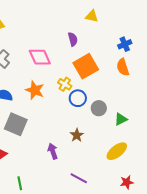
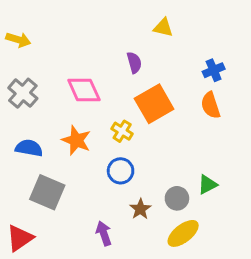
blue circle: (78, 98) -> (121, 171), moved
gray circle: (99, 108) -> (177, 198), moved
yellow ellipse: (117, 151) -> (183, 233), moved

